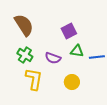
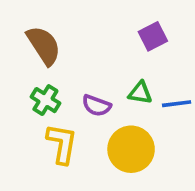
purple square: (69, 31) -> (153, 36), moved
yellow circle: (72, 82) -> (131, 149), size x1.6

